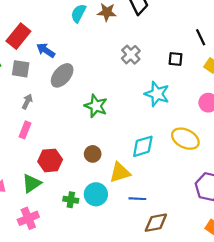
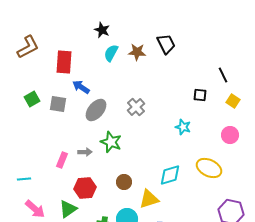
red rectangle: (18, 36) -> (64, 62), moved, turned -35
gray cross: (131, 55) -> (136, 107), moved
cyan star: (157, 94) -> (183, 127), size x0.7
gray arrow: (27, 102) -> (85, 152), moved, turned 64
green star: (96, 106) -> (111, 142), moved

